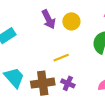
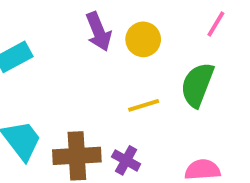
yellow line: (61, 58) -> (144, 105), moved

